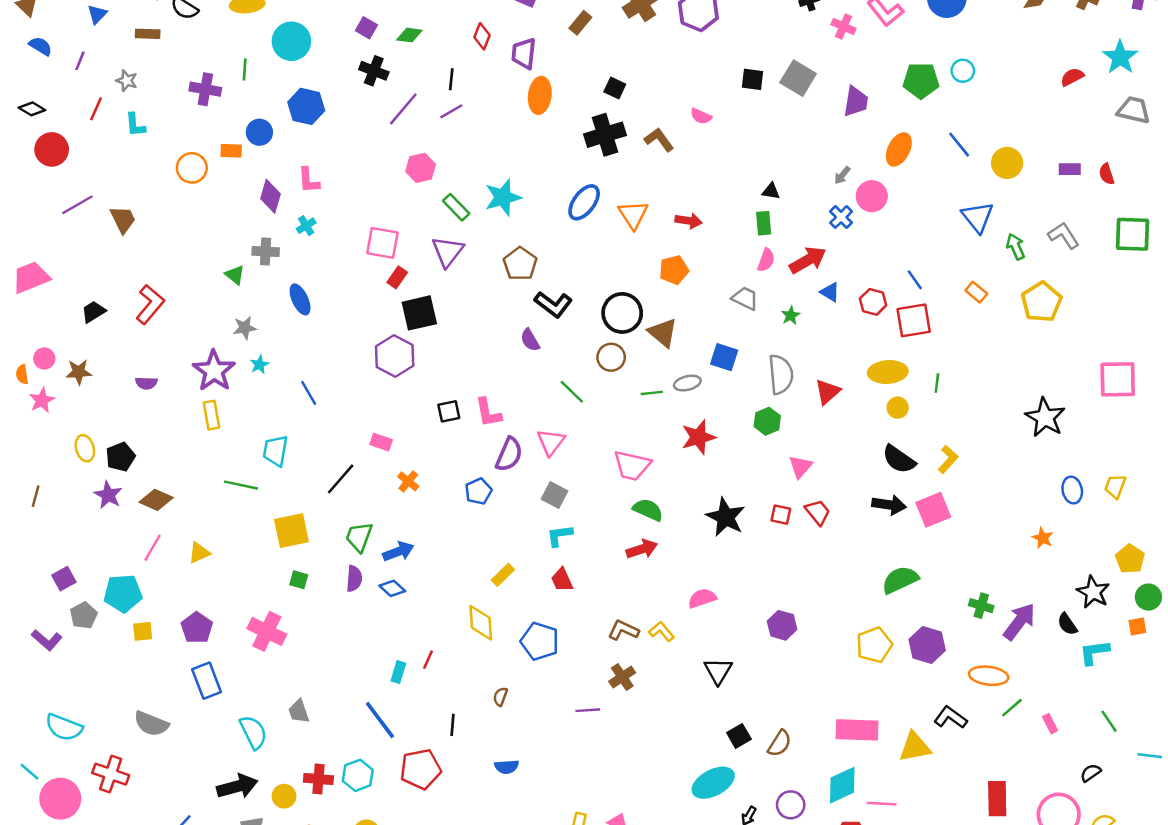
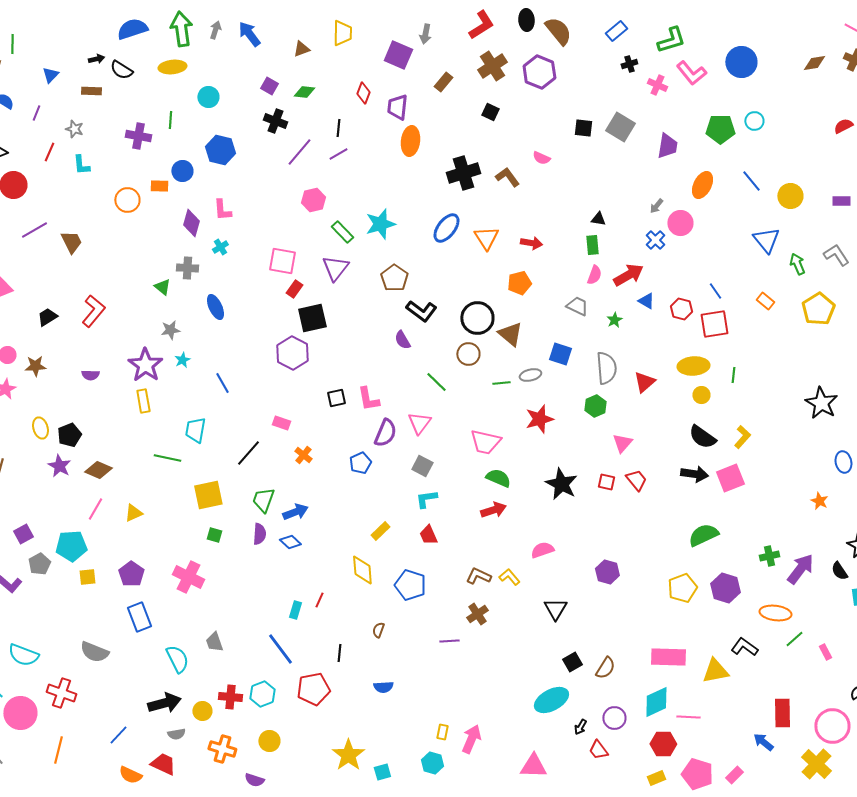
cyan circle: (291, 41) -> (208, 97), size x0.7
black square: (615, 88) -> (490, 112), moved
green cross: (981, 606) -> (769, 556), turned -30

